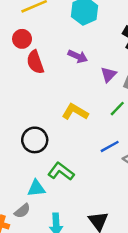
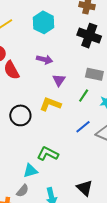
purple triangle: (109, 75) -> (59, 80), moved
black circle: (35, 140) -> (20, 115), moved

